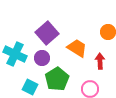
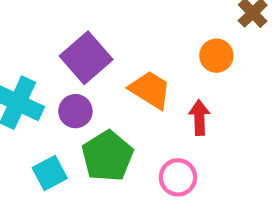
cyan square: (30, 87) -> (50, 173), turned 35

